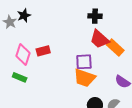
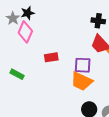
red rectangle: (43, 51) -> (51, 57), moved
pink diamond: (23, 54) -> (25, 32), moved

